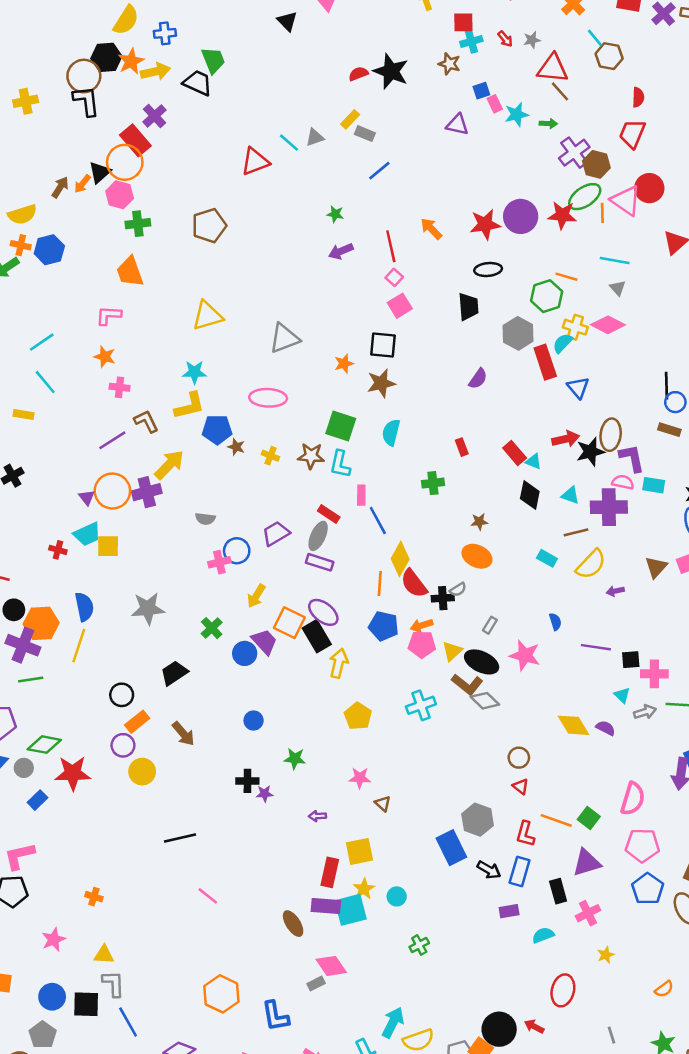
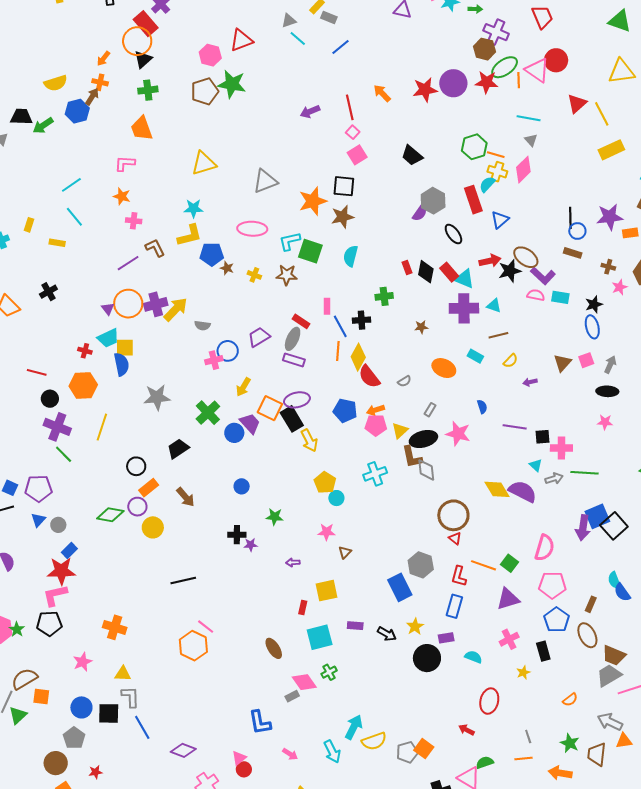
red trapezoid: (632, 134) -> (542, 17), turned 135
cyan line: (289, 143) -> (298, 39), moved
purple cross: (574, 153) -> (496, 32), turned -30
brown hexagon: (596, 164) -> (485, 49), moved
black triangle: (100, 172) -> (143, 59), moved
brown arrow: (60, 187) -> (92, 97), moved
pink hexagon: (120, 195) -> (210, 55), moved
green star: (335, 214) -> (232, 84), moved, size x2.0
orange cross: (21, 245) -> (100, 82), moved
black ellipse: (488, 270) -> (453, 234), moved, turned 60
orange line: (566, 277) -> (496, 155), moved
black trapezoid: (468, 307) -> (412, 155), turned 135
pink diamond: (608, 325) -> (523, 170), turned -72
gray hexagon: (518, 333) -> (433, 201), moved
orange star: (344, 364) -> (313, 201), size x1.8
blue triangle: (578, 388) -> (500, 220), turned 30
brown ellipse: (611, 435) -> (526, 257), turned -60
purple L-shape: (632, 458) -> (543, 276), turned 145
cyan triangle: (534, 462) -> (464, 279), size x1.5
cyan L-shape: (340, 464) -> (290, 241), moved, turned 65
yellow arrow: (169, 465) -> (176, 309), moved
black diamond: (530, 495) -> (426, 272), moved
purple cross: (609, 507) -> (464, 308), moved
orange ellipse: (477, 556) -> (444, 368), moved
yellow semicircle: (591, 564) -> (510, 361), size x0.6
orange line: (380, 584) -> (338, 351), moved
black cross: (443, 598) -> (362, 320), moved
blue semicircle: (84, 607) -> (121, 364), moved
purple ellipse: (323, 612) -> (297, 400), turned -50
orange hexagon: (41, 623) -> (83, 385), moved
green cross: (212, 628) -> (208, 413), size x1.4
black ellipse: (482, 662) -> (423, 439), turned -40
yellow arrow: (339, 663) -> (309, 440), turned 140
green line: (31, 679) -> (64, 454), turned 54
brown L-shape: (467, 684) -> (412, 457), turned 40
gray diamond: (485, 701) -> (426, 470), turned 40
purple semicircle: (606, 728) -> (523, 491), size x1.8
green diamond: (44, 745) -> (110, 515), moved
brown circle: (519, 758) -> (453, 515), size x1.8
red star: (73, 773) -> (61, 571), moved
brown triangle: (383, 804) -> (345, 552), turned 32
black arrow: (489, 870) -> (387, 634), moved
red rectangle: (330, 872) -> (303, 607), size x0.6
yellow star: (364, 889) -> (415, 626), moved
black rectangle: (558, 891) -> (543, 651), moved
cyan circle: (397, 896) -> (336, 498), moved
orange cross: (94, 897) -> (115, 627), size x1.6
purple rectangle: (326, 906) -> (355, 626), moved, size x0.7
cyan semicircle: (543, 935) -> (473, 657), turned 42
green cross: (419, 945) -> (329, 672), moved
orange hexagon: (221, 994) -> (193, 646), moved
black circle: (499, 1029) -> (427, 658), moved

